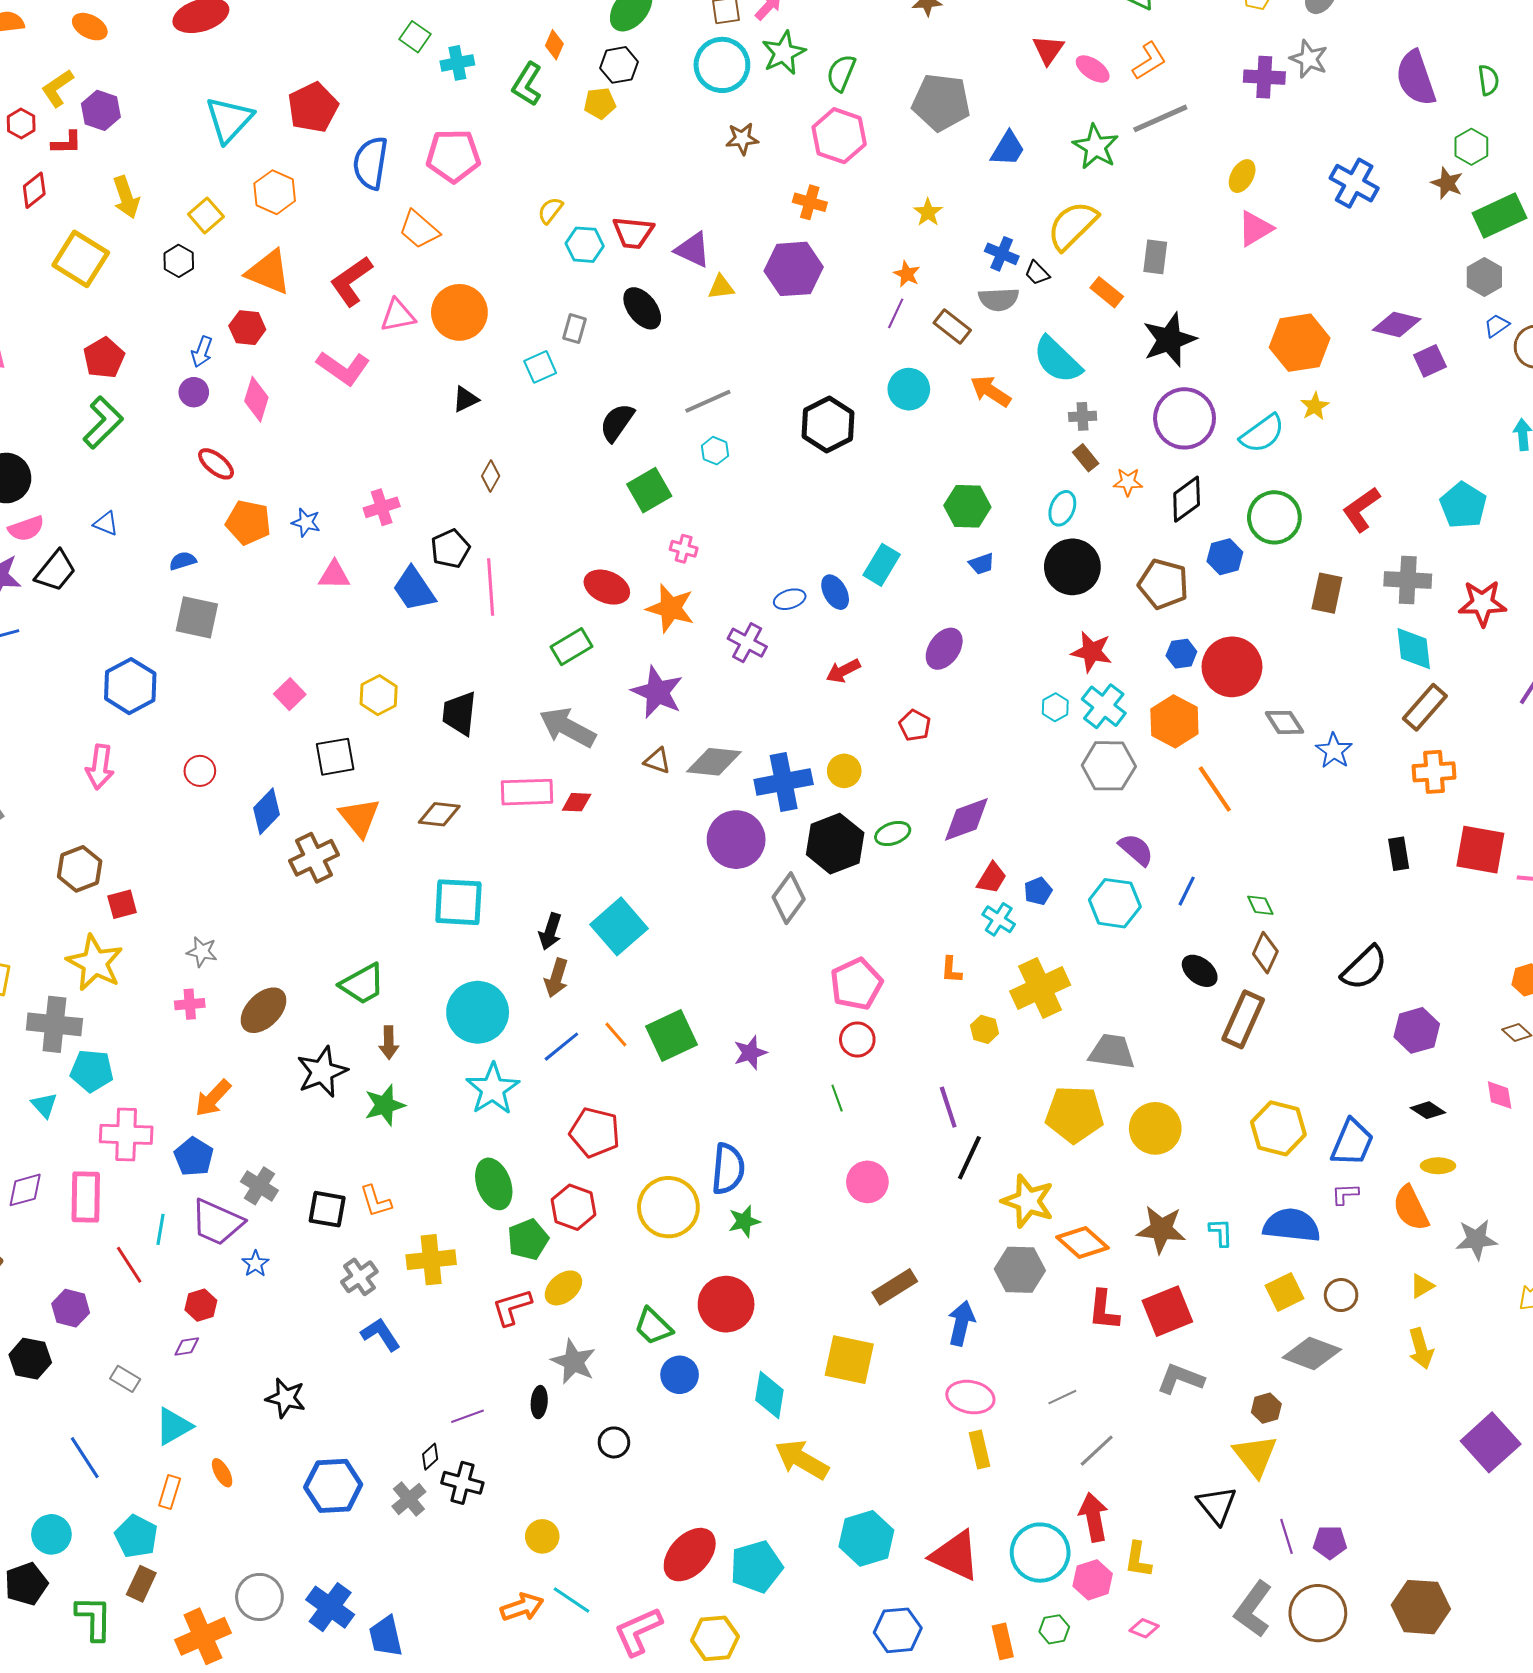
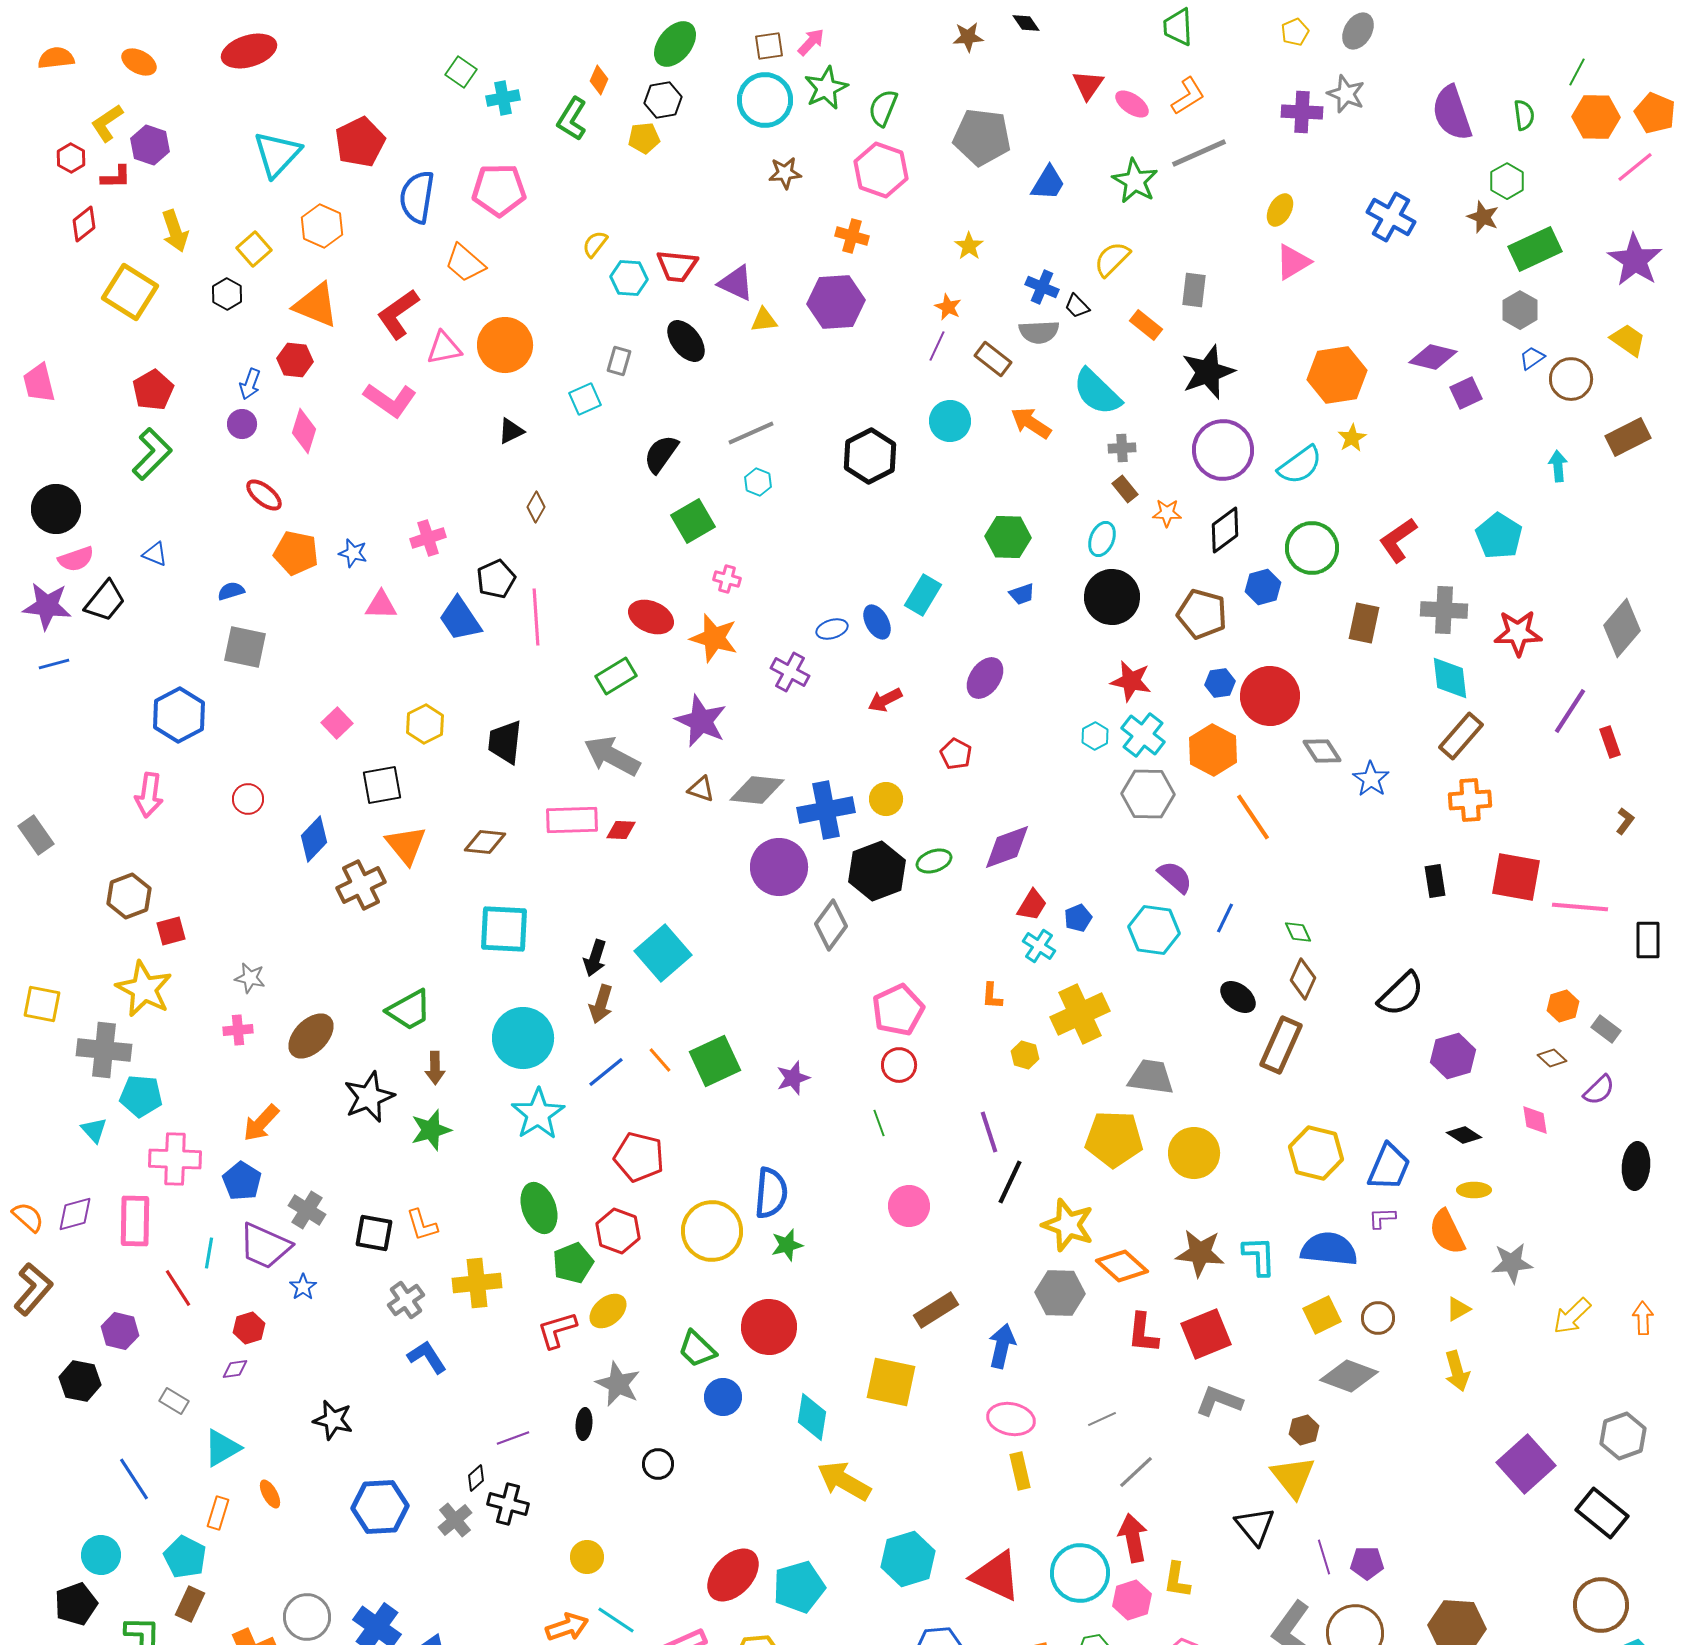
yellow semicircle: (1072, 226) -> (1112, 259), size x0.7
cyan L-shape: (1221, 1232) -> (1259, 1256), size x1.4

